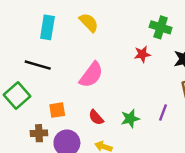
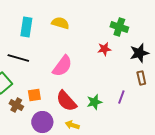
yellow semicircle: (89, 23) -> (60, 23), turned -30
red semicircle: (96, 117) -> (66, 101), size x1.6
brown cross: (39, 133) -> (16, 105), moved, turned 32

